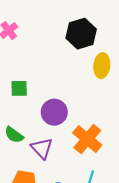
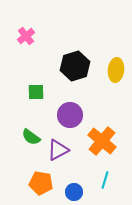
black hexagon: (81, 34) -> (75, 66), moved
purple triangle: (42, 148) -> (58, 150), turned 45

